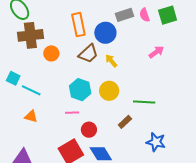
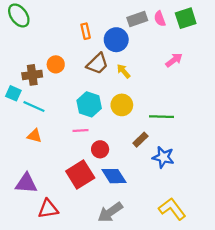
orange rectangle: (78, 25) -> (86, 31), size x0.6
brown cross: (30, 35) -> (32, 75), moved, size x0.7
blue star: (156, 142) -> (163, 157), moved

